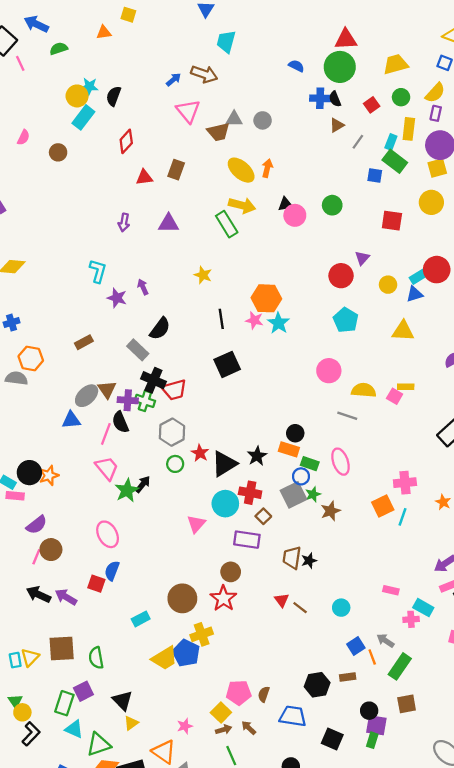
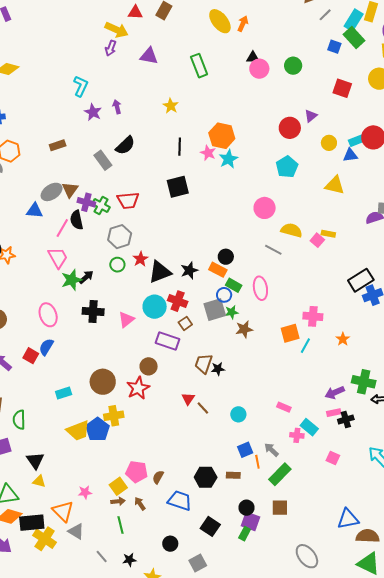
cyan rectangle: (391, 142) -> (354, 20), size x1.5
yellow arrow: (242, 205) -> (116, 30), moved
black cross: (153, 380) -> (93, 311), moved, turned -30
yellow triangle: (131, 723) -> (39, 481), turned 40

